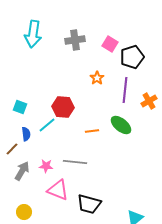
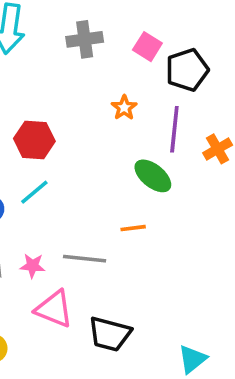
red hexagon: (63, 107) -> (34, 140), moved
green ellipse: (121, 125) -> (153, 176), moved
orange line: (92, 131) -> (133, 228), moved

